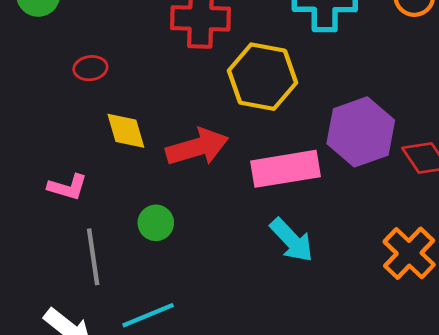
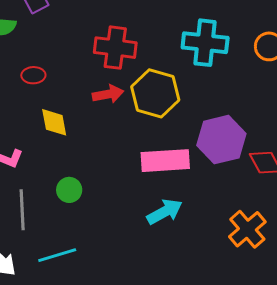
red arrow: (197, 147) -> (108, 94), moved, size x0.7
cyan arrow: (292, 240) -> (165, 212), turned -81

